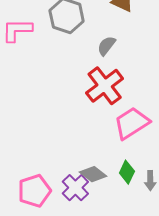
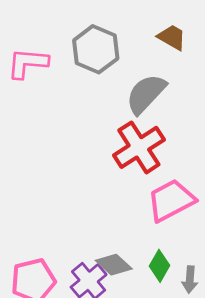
gray semicircle: (106, 46) -> (146, 94), size x1.6

